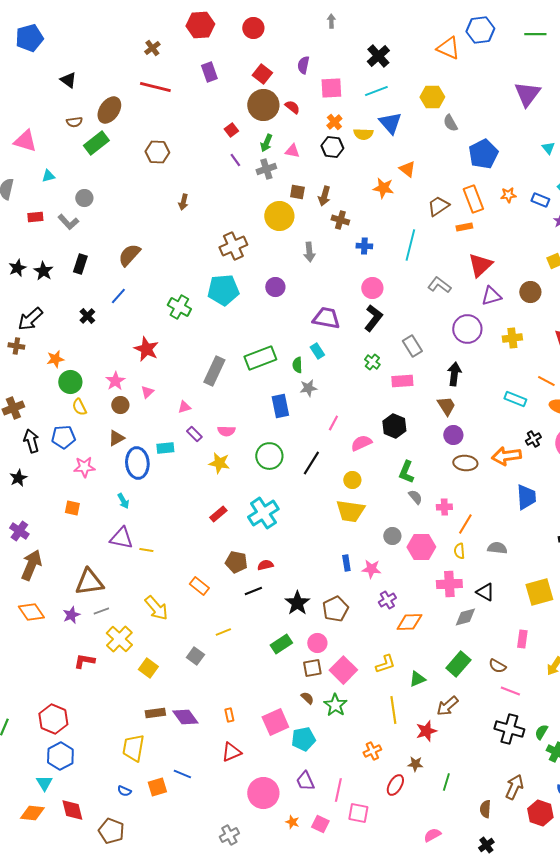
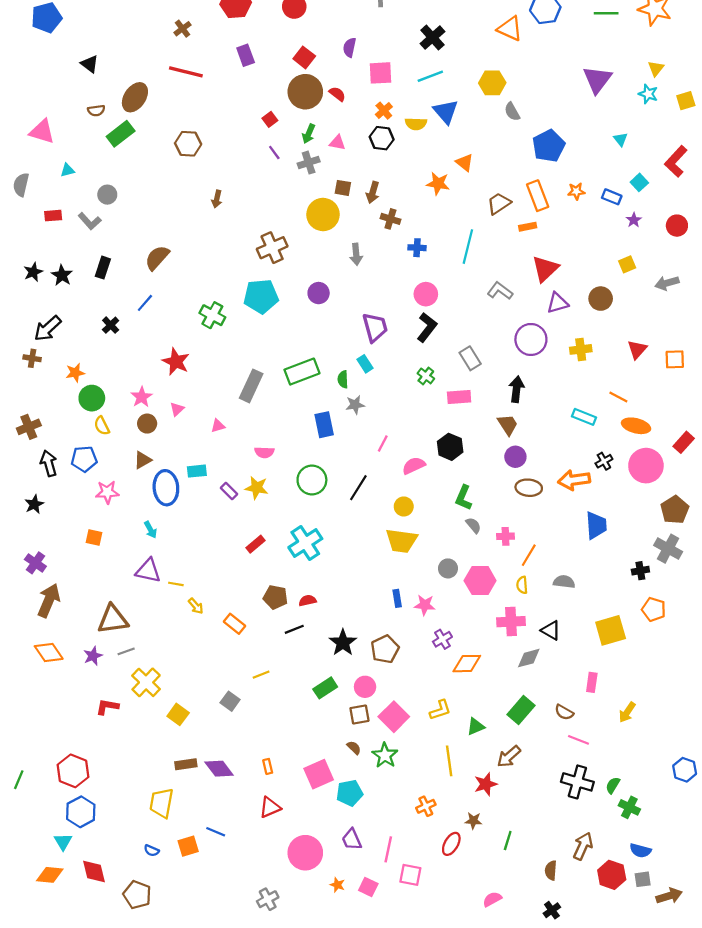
purple trapezoid: (326, 318) -> (375, 327), turned 64
purple rectangle: (194, 434) -> (229, 491), moved
yellow arrow: (156, 608) -> (196, 606), moved, size x0.6

